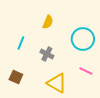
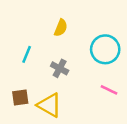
brown square: (16, 77) -> (20, 97), turned -32
yellow triangle: (57, 83) -> (49, 105), moved

